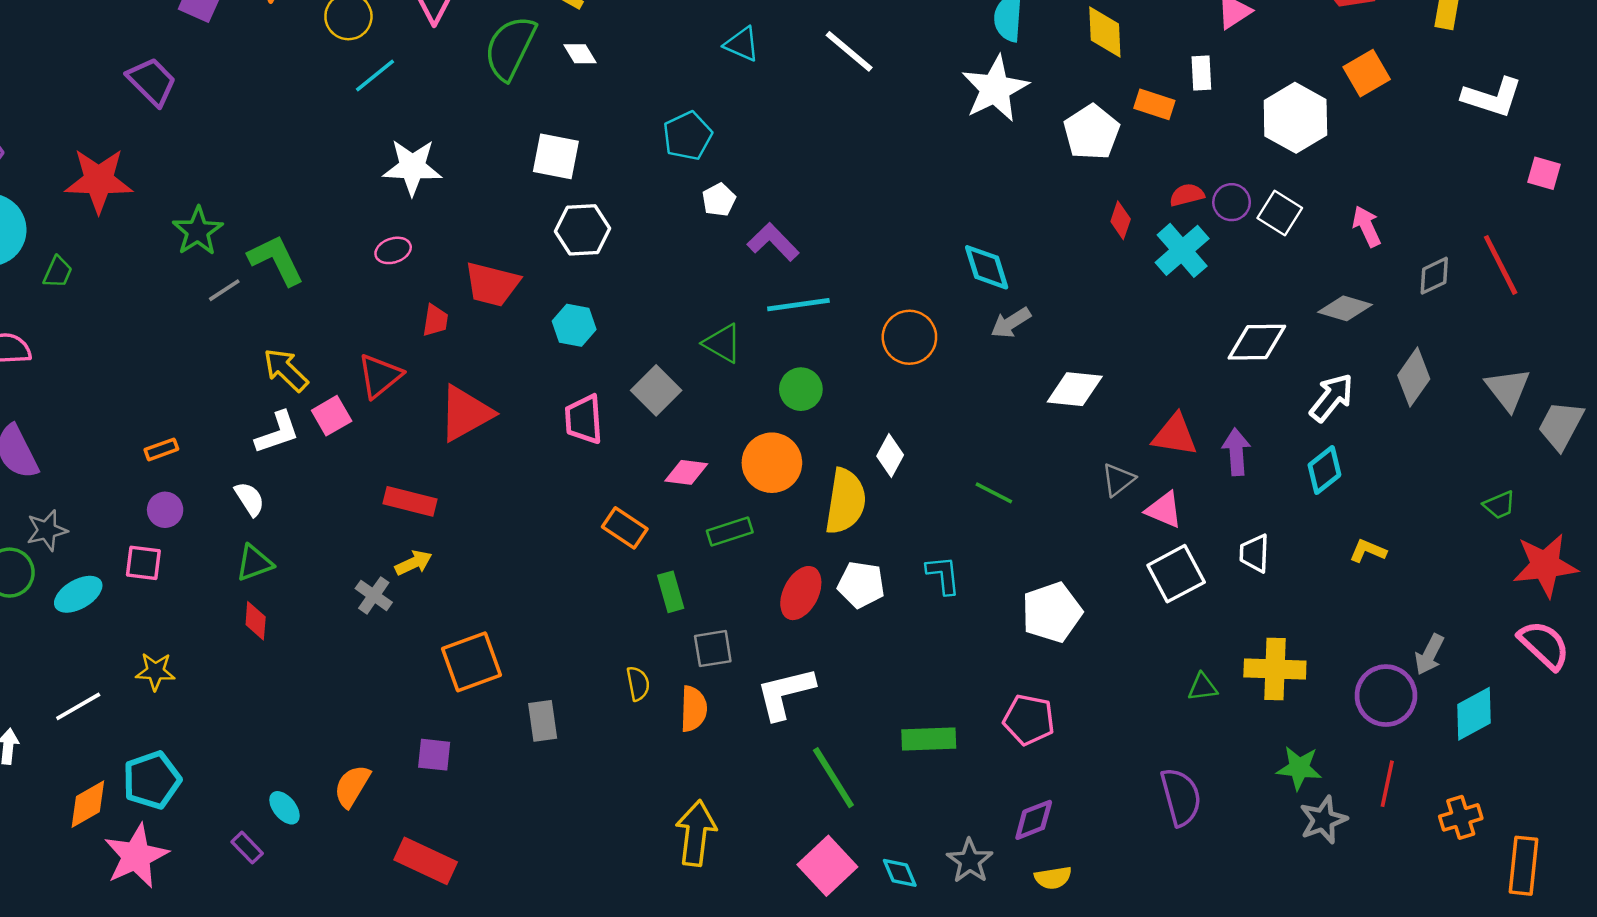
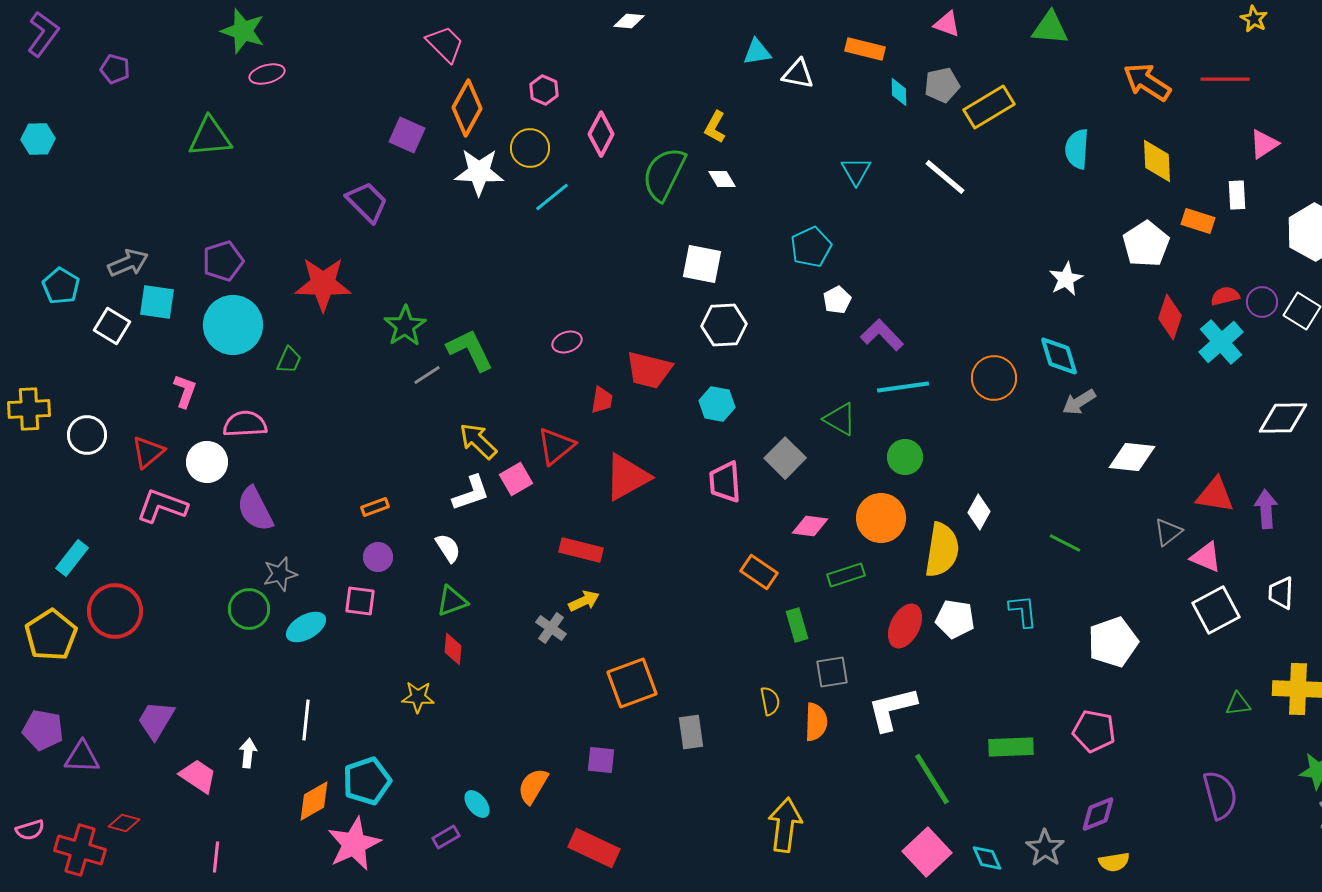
cyan triangle: (742, 44) -> (856, 171), turned 36
white star: (995, 89) -> (1066, 279), moved, size x0.6
white star: (412, 167) -> (479, 172), moved
red diamond: (1121, 220) -> (1170, 317), size x1.4
orange circle: (909, 337) -> (994, 378), moved
yellow star: (155, 671) -> (418, 697), moved
white line: (78, 706) -> (306, 720), turned -54
yellow arrow: (696, 833) -> (785, 825), moved
purple rectangle: (247, 848) -> (446, 837), turned -76

